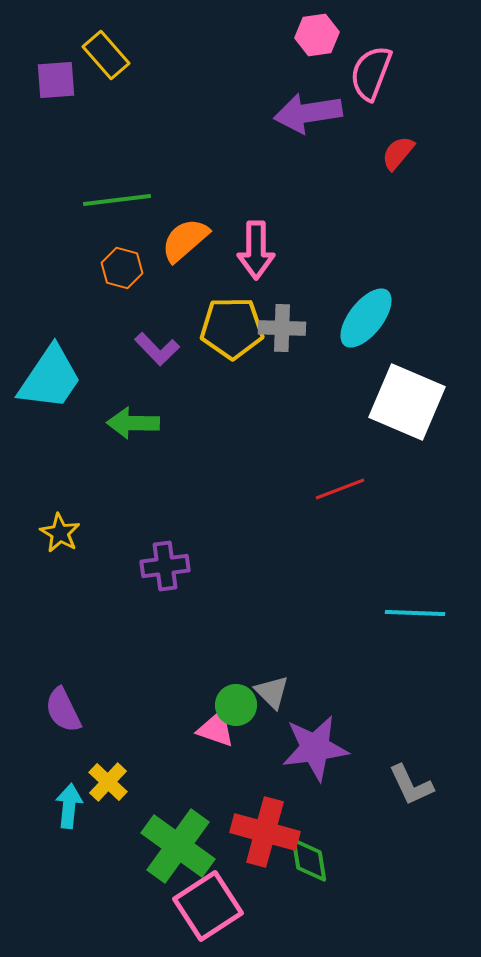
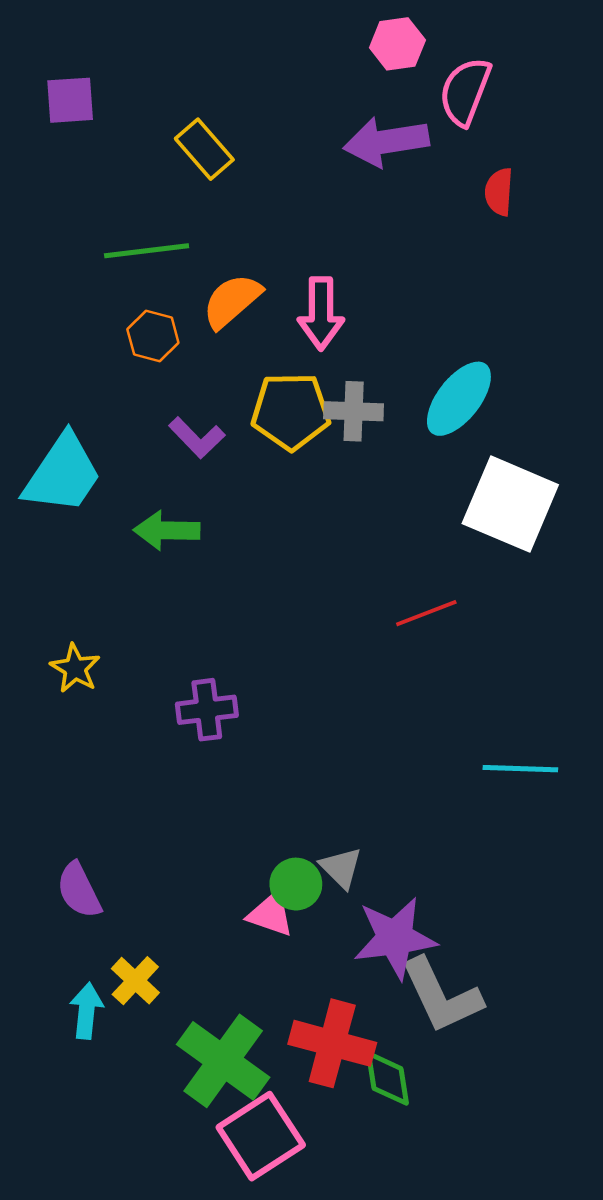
yellow rectangle: (106, 55) -> (204, 149), moved
red semicircle: (398, 153) -> (499, 192), turned -36
gray L-shape: (411, 785) -> (441, 996), moved, size x1.5

